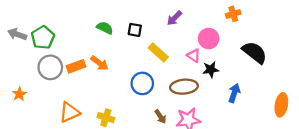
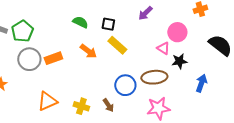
yellow rectangle: (158, 52) -> (117, 45), moved
orange arrow: (99, 63) -> (88, 51), moved
blue circle: (142, 83) -> (125, 85), moved
brown arrow: (160, 117) -> (108, 105), moved

